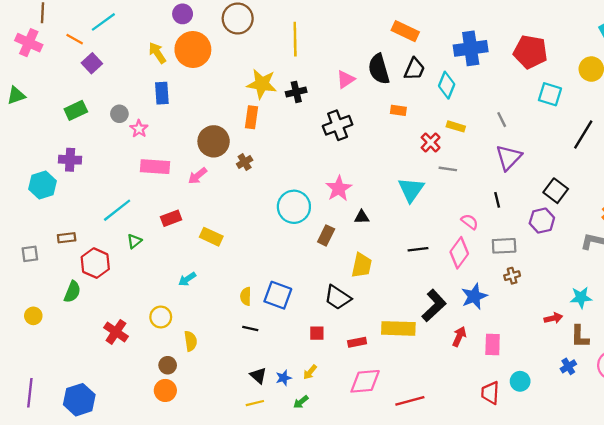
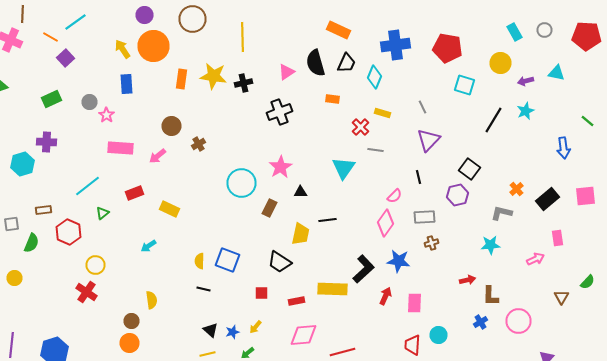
orange rectangle: (251, 117) -> (182, 79), moved
brown circle: (214, 141) -> (172, 126), size x0.7
pink semicircle: (470, 222) -> (394, 196), turned 98
black line: (418, 249) -> (328, 220), moved
green semicircle: (72, 292) -> (32, 243), moved
blue star: (474, 296) -> (398, 261), turned 30
cyan star: (581, 297) -> (490, 245), moved
yellow circle: (161, 317) -> (96, 265), moved

